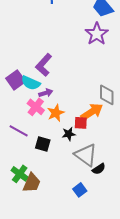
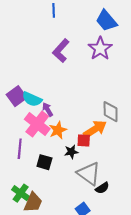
purple L-shape: (44, 65) -> (61, 51), moved
purple arrow: (46, 93) -> (48, 109), turned -104
pink cross: (36, 107) -> (37, 124), size x1.4
purple line: (19, 131) -> (20, 149), turned 66

